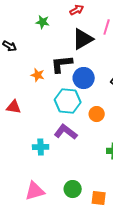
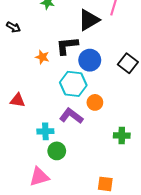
red triangle: (14, 107) -> (18, 100), moved
orange circle: (97, 114) -> (95, 102), moved
green circle: (73, 189) -> (57, 151), moved

